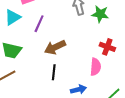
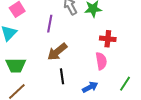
purple line: (39, 24) -> (50, 24), moved

